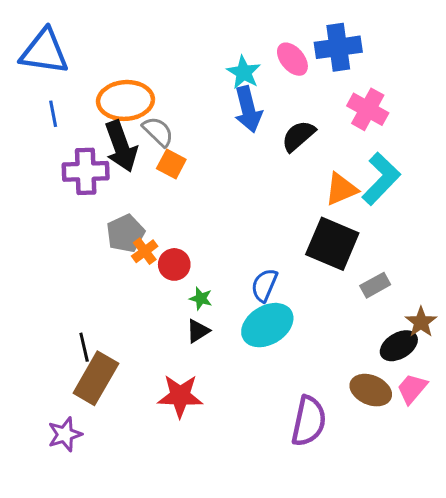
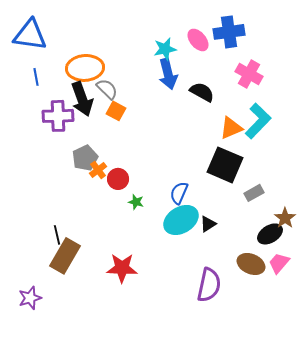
cyan star: (244, 72) -> (165, 49), turned 30
black semicircle: (298, 136) -> (202, 92), turned 70
black triangle: (198, 331) -> (208, 224), moved
purple star: (65, 434) -> (30, 298), moved

